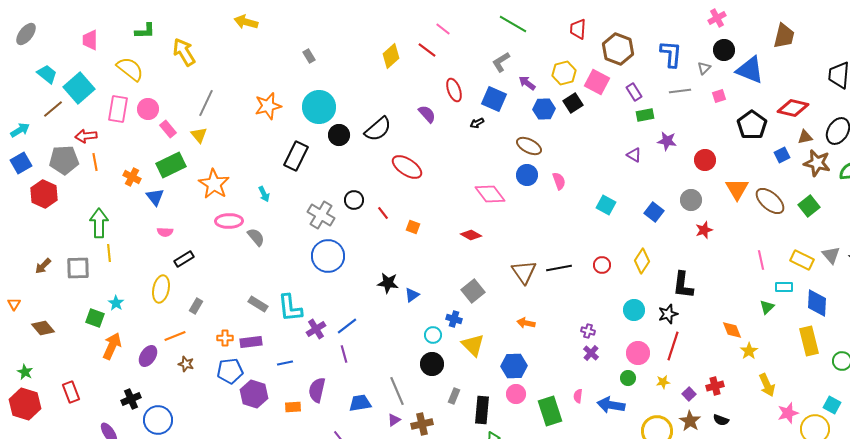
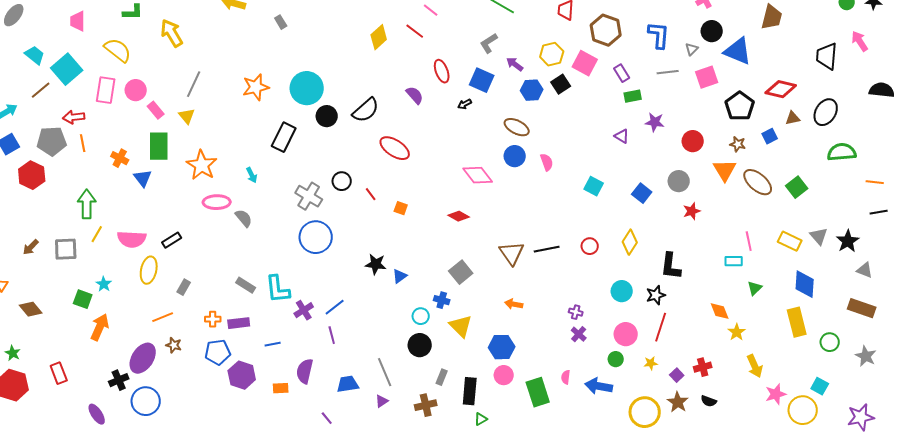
gray rectangle: (309, 56) -> (281, 22), moved
pink square: (719, 96) -> (707, 77), size x1.6
brown star: (817, 163) -> (738, 144), moved, size x0.6
green rectangle: (171, 165) -> (159, 146), turned -64
pink semicircle: (165, 232) -> (132, 239), moved, size x1.8
yellow line: (109, 253) -> (97, 234), turned 36
cyan rectangle: (784, 287) -> (734, 261), moved
purple ellipse: (148, 356) -> (143, 358), moved, size x1.4
brown cross: (422, 424) -> (426, 405), moved

